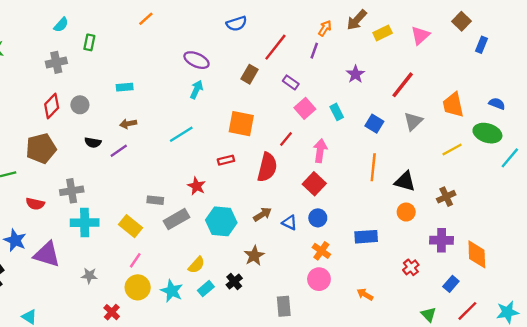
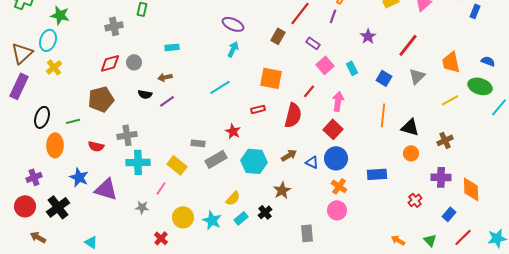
red diamond: (52, 106) -> (110, 63), turned 30
brown arrow: (128, 124) -> (165, 77), moved
blue circle: (318, 218) -> (336, 158), size x1.5
pink line: (135, 260) -> (161, 188), moved
orange arrow: (365, 294) -> (398, 240), moved

